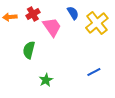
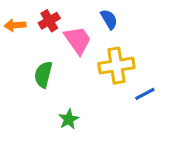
yellow cross: (97, 23) -> (116, 66), moved, turned 30
blue line: (94, 72) -> (145, 94), moved

